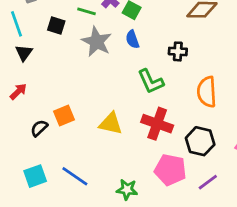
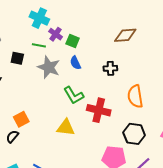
green L-shape: (151, 81) -> (74, 95), moved
orange square: (64, 116) -> (21, 119), moved
red cross: (157, 124) -> (99, 110), moved

